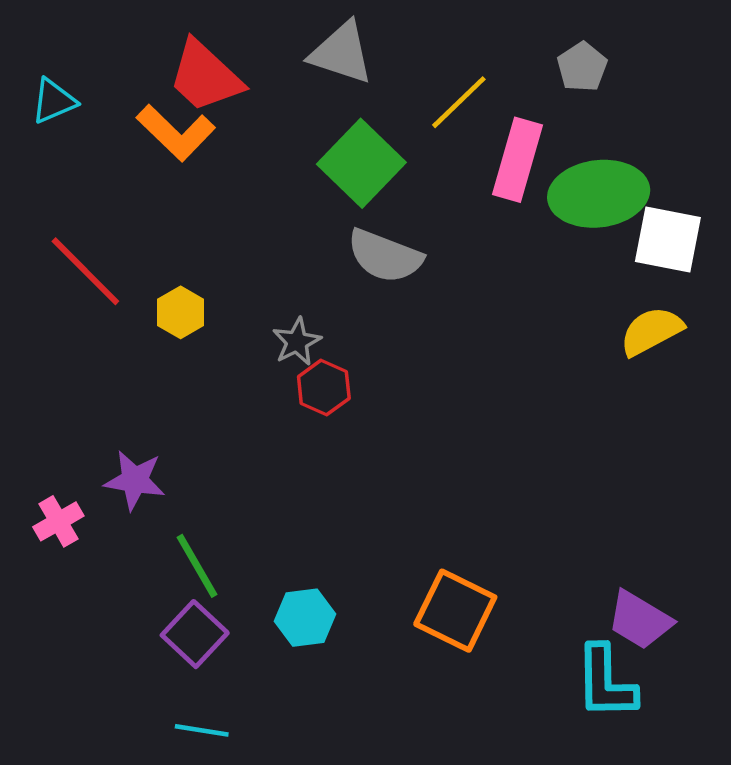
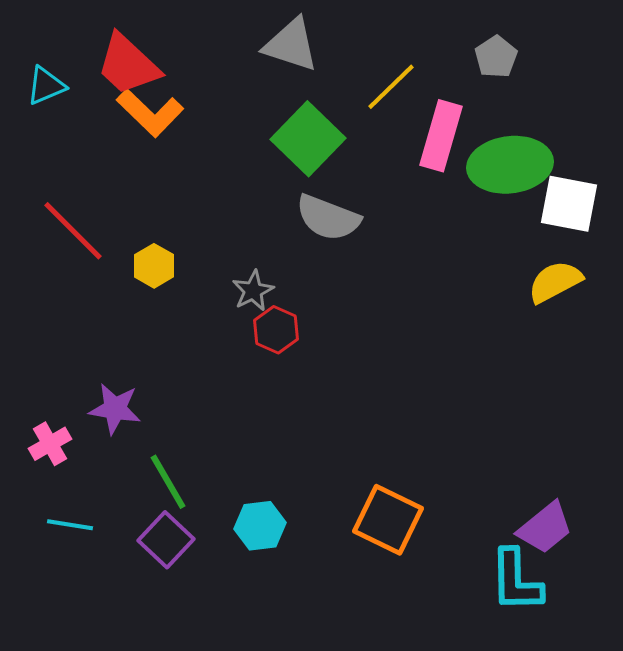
red trapezoid: (205, 76) -> (128, 65), moved
purple trapezoid: (640, 620) -> (545, 528), turned -70
cyan line: (202, 730) -> (70, 525), moved

